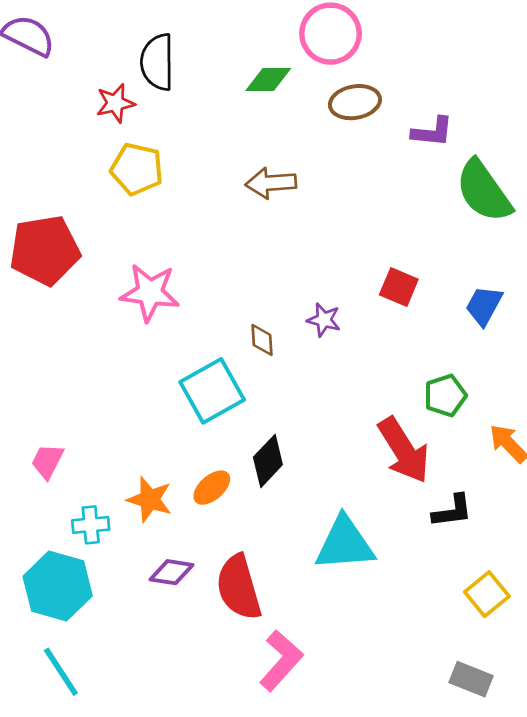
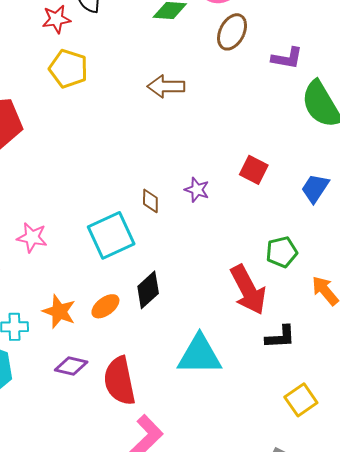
brown ellipse: (355, 102) -> (232, 32), turned -57
pink star: (150, 292) -> (32, 237), moved, size x0.7

